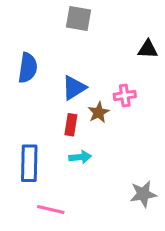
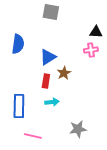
pink cross: (125, 95) -> (91, 50), moved
gray star: (143, 194) -> (78, 129), moved

